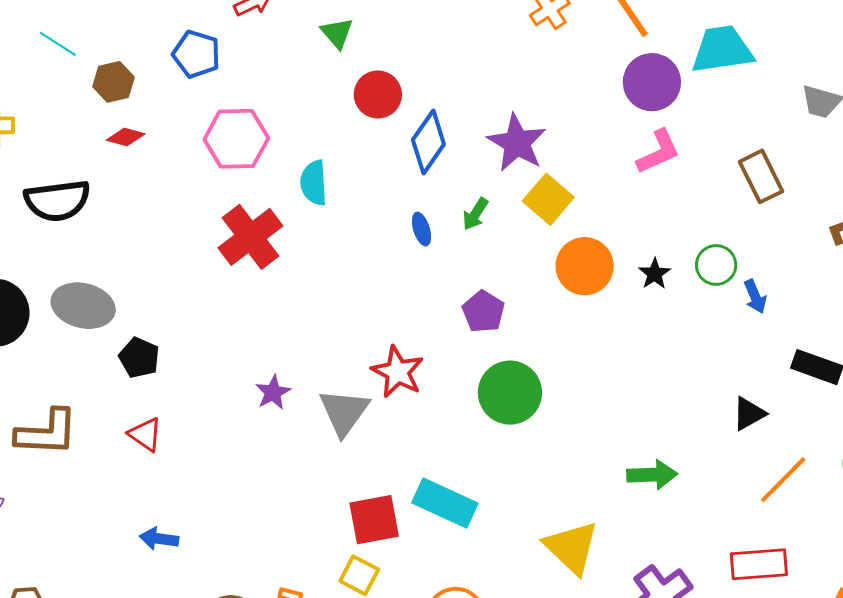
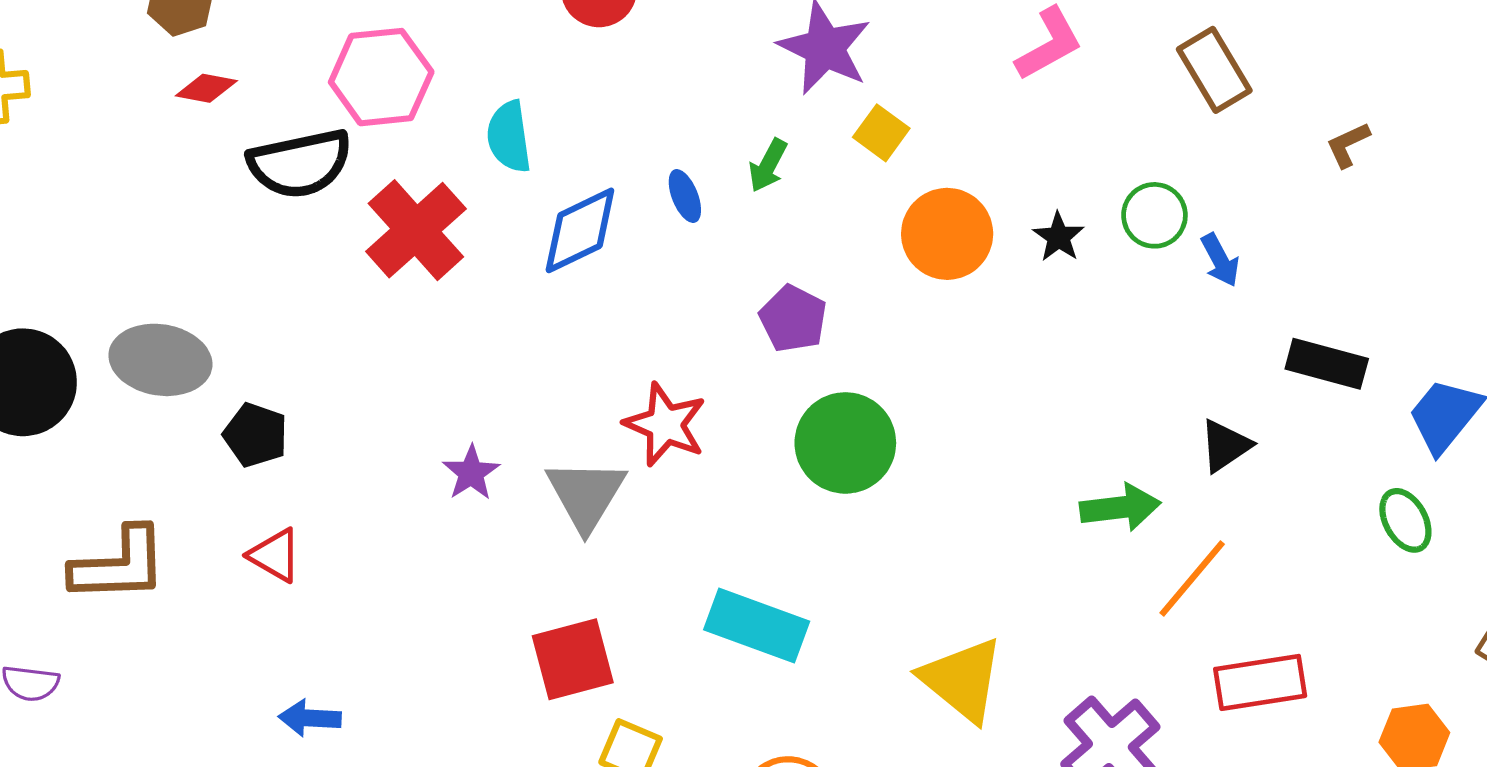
blue diamond: (428, 142) -> (580, 230), moved, turned 34
yellow square: (548, 199) -> (881, 133), size x0.7
black semicircle: (57, 201) -> (300, 164), moved
green arrow: (652, 475) -> (1120, 507), moved
orange line: (783, 480) -> (1192, 579), moved
red square: (374, 520) -> (573, 659), moved

